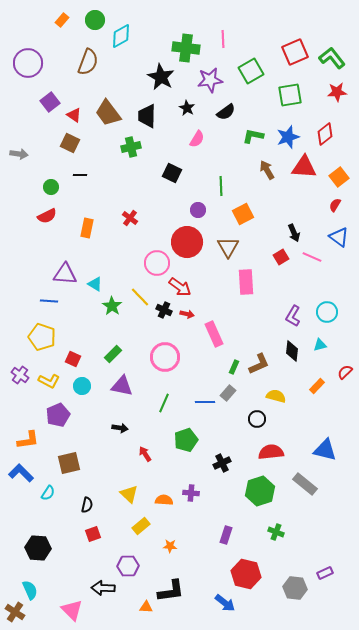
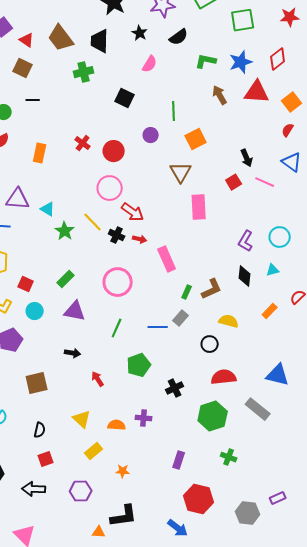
red circle: (187, 242) -> (114, 151), moved, size x0.7
brown square: (69, 463) -> (37, 383), moved
black arrow: (103, 588) -> (34, 489), moved

